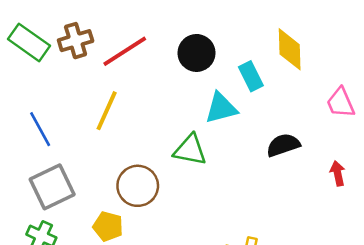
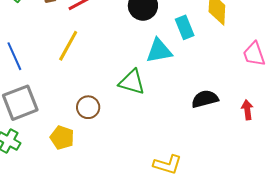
black semicircle: (283, 145) -> (205, 99), moved
brown circle: (138, 186) -> (88, 107), size x0.7

